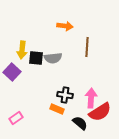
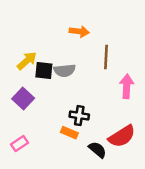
yellow arrow: (22, 50) -> (27, 61), turned -138
purple square: (12, 72) -> (23, 99), moved
pink arrow: (91, 98) -> (127, 86), moved

